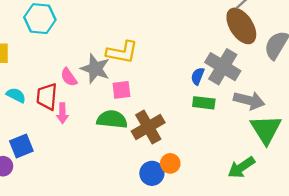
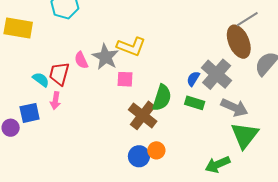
cyan semicircle: (16, 95) -> (41, 80), moved
pink arrow: (62, 113) -> (55, 101), moved
green semicircle: (112, 119) -> (162, 98), moved, turned 92
brown cross: (148, 127) -> (143, 115), turned -32

